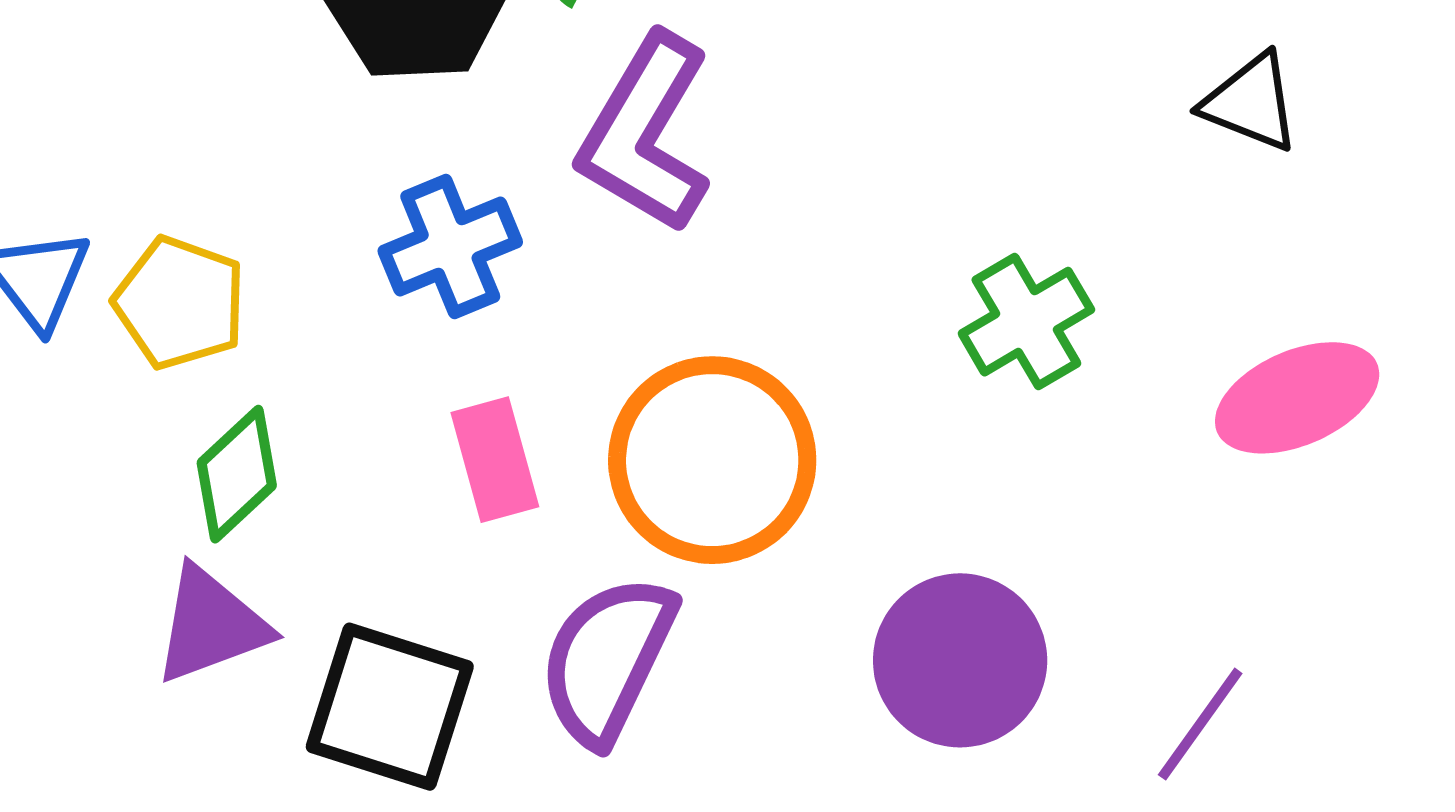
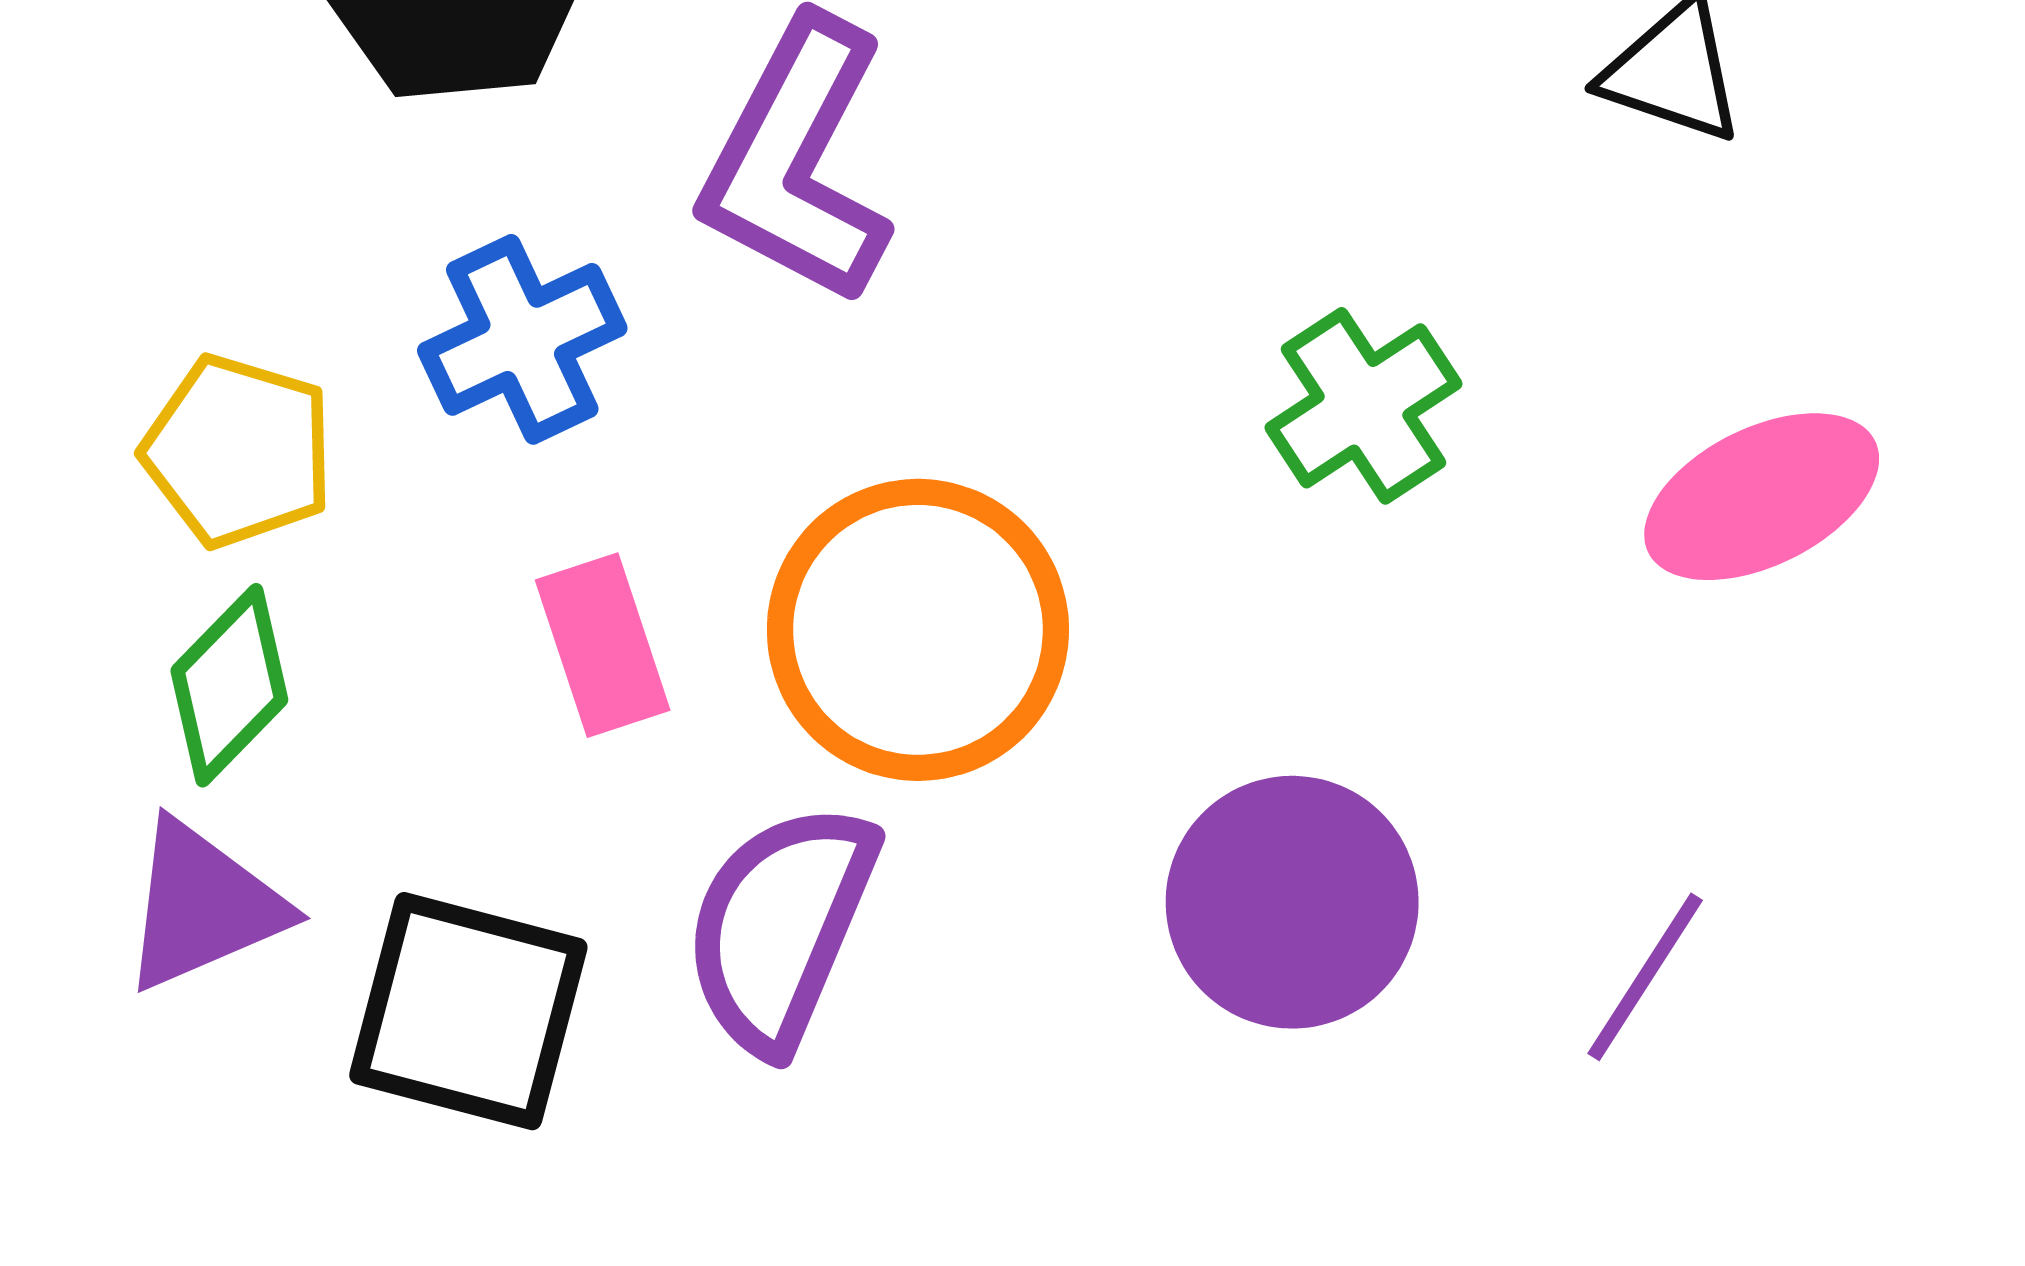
yellow pentagon: (180, 303) -> (238, 451), moved

